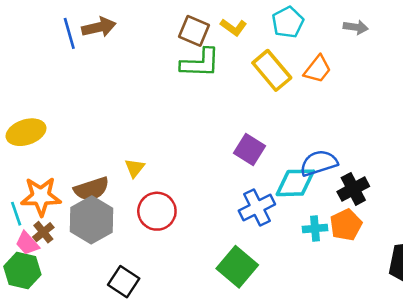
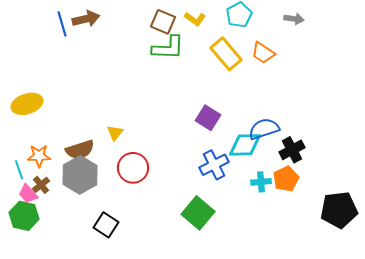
orange trapezoid: (318, 69) -> (263, 53), turned 85
orange star: (41, 196) -> (39, 156), size x0.7

